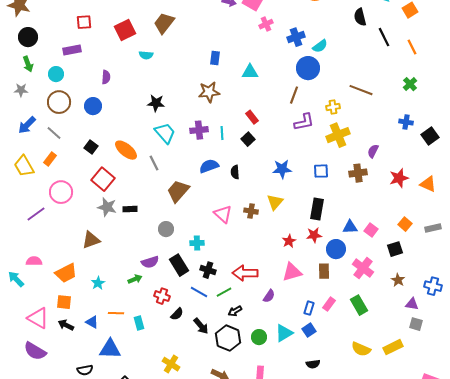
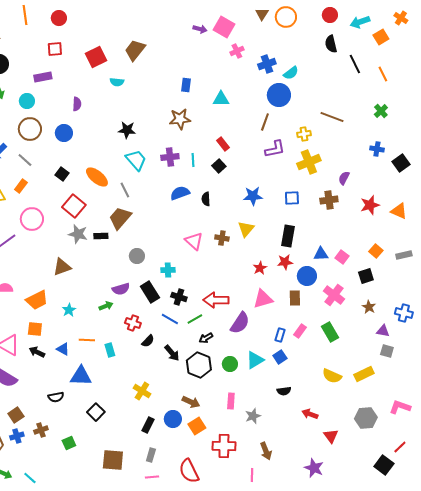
brown trapezoid: (178, 191) -> (120, 218), moved
purple semicircle: (269, 296) -> (240, 323), size x1.6

